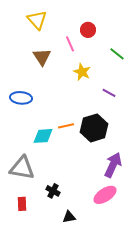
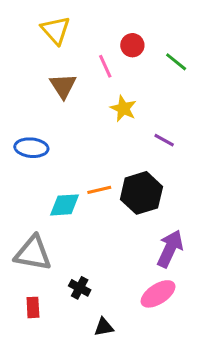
green line: (117, 54) -> (176, 62), moved

